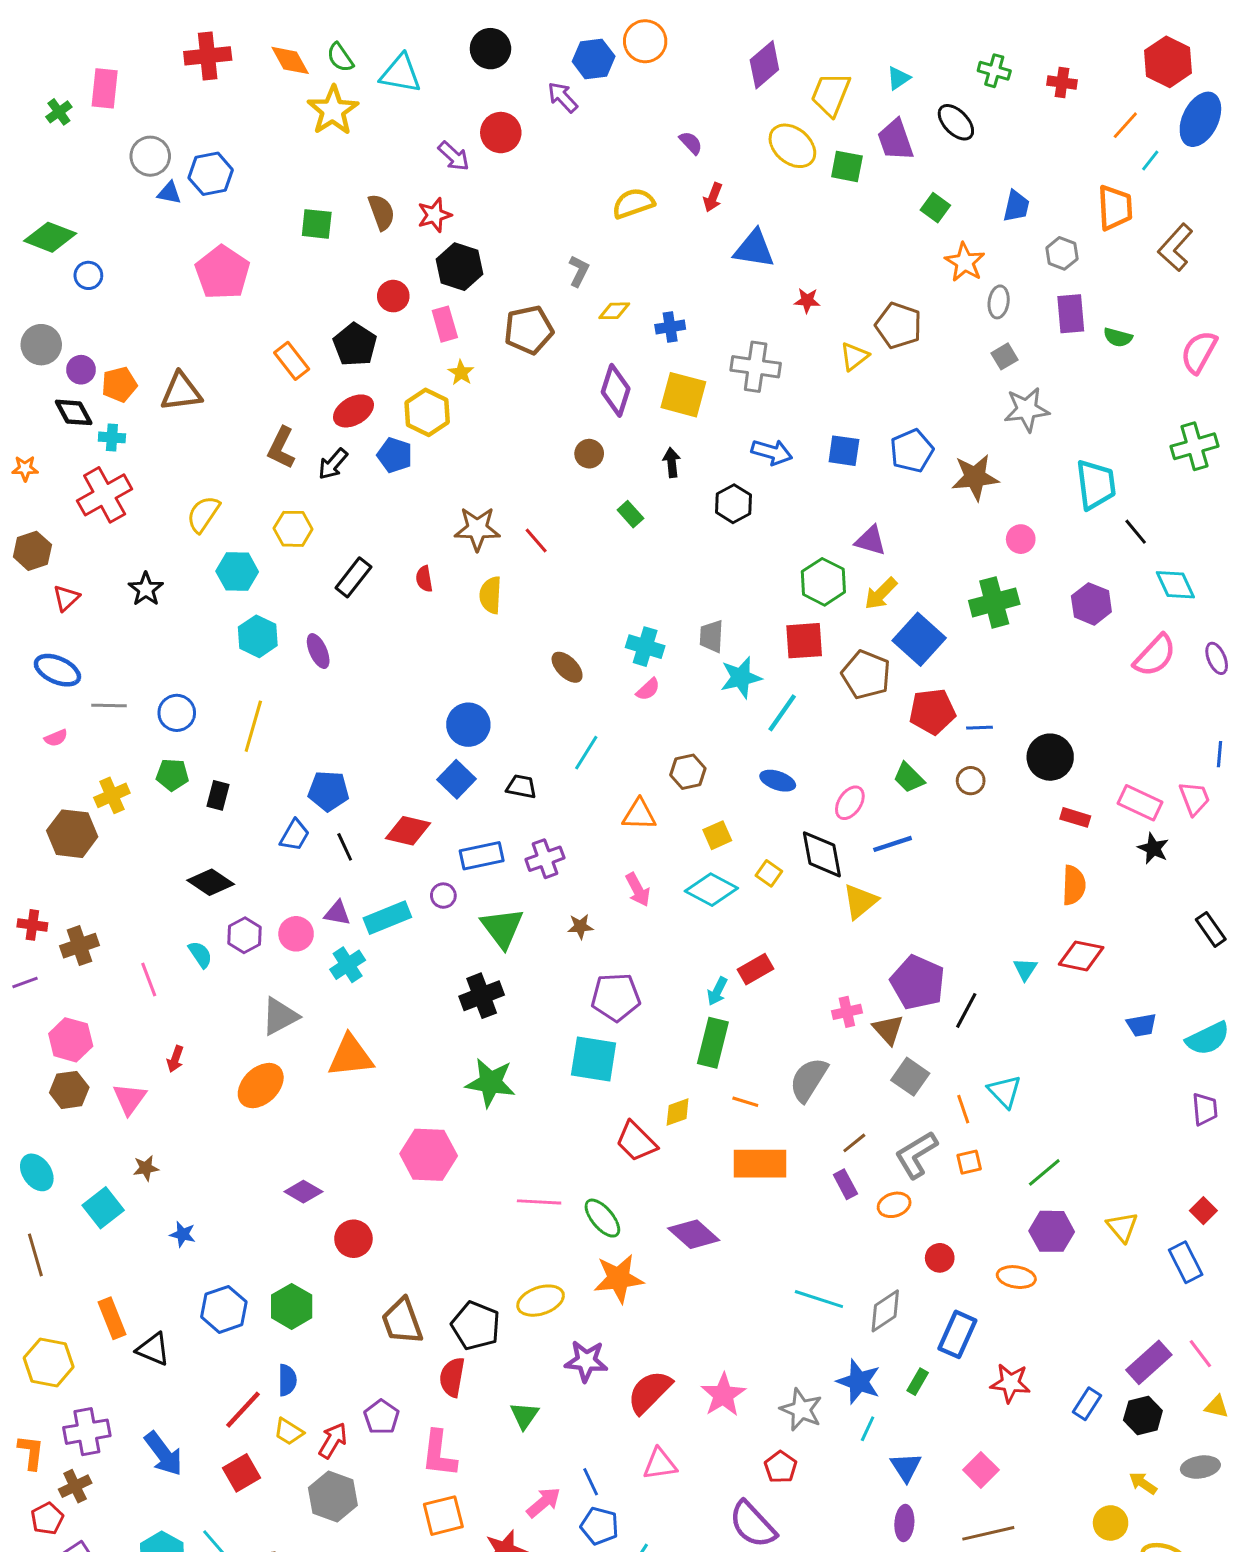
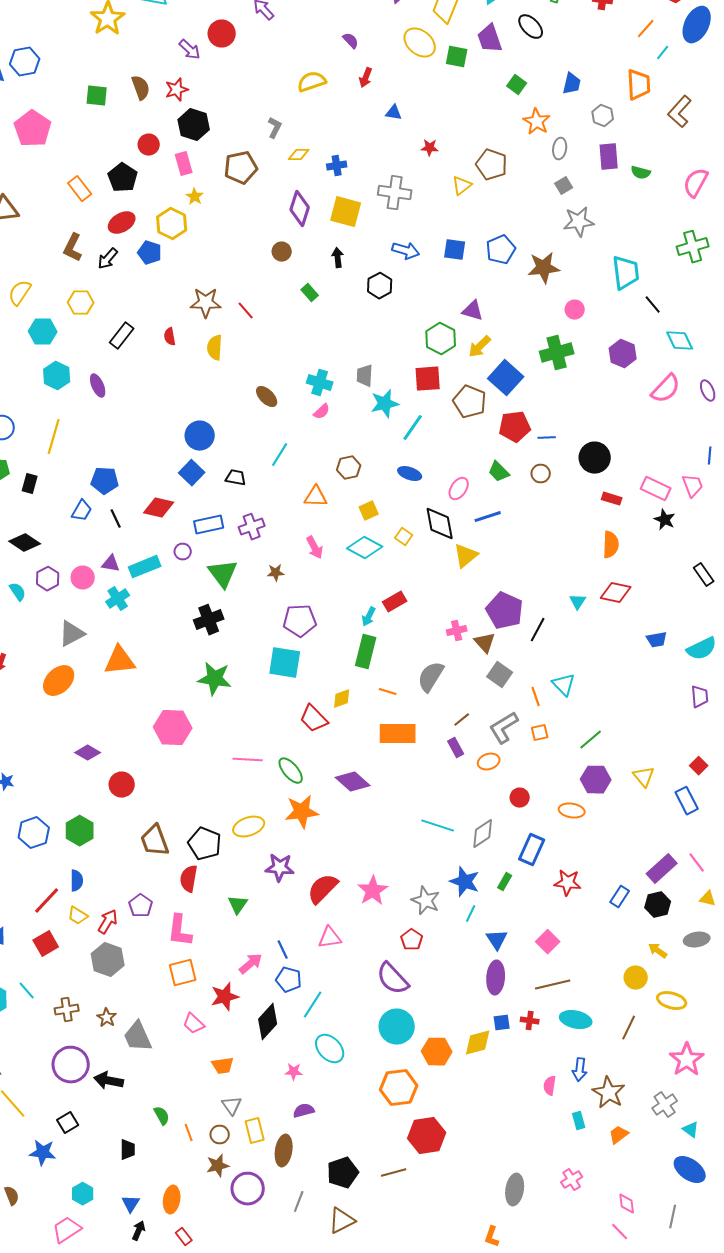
blue triangle: (754, 249) -> (394, 113), size x0.6
purple ellipse: (904, 1523) -> (496, 978), size x1.4

